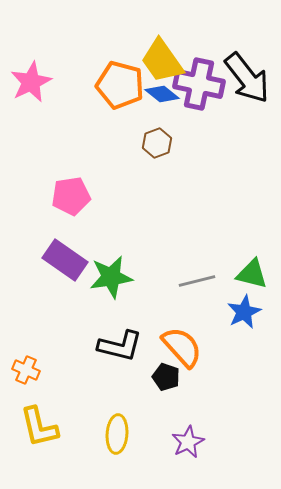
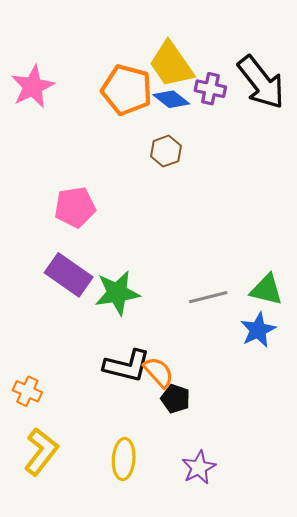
purple cross: (199, 84) -> (210, 89), size x0.6
orange semicircle: (182, 347) -> (159, 372), moved, size x0.7
yellow L-shape: (39, 427) -> (41, 452), turned -129

